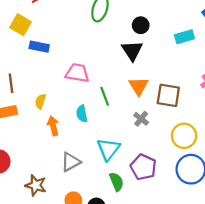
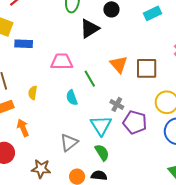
black triangle: (132, 51) -> (90, 29), moved, turned 40
gray cross: (141, 119) -> (117, 104), moved
orange arrow: (53, 126) -> (23, 128), moved
purple pentagon: (143, 167) -> (135, 122), moved
green semicircle: (116, 182) -> (102, 152), moved

